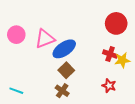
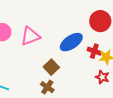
blue ellipse: (64, 49) -> (71, 42), moved
red star: (109, 86) -> (102, 77), moved

